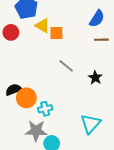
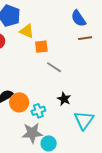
blue semicircle: (97, 19) -> (78, 18), turned 120
orange square: (56, 33) -> (41, 47), moved
black star: (95, 78) -> (64, 99), moved

